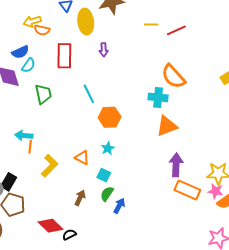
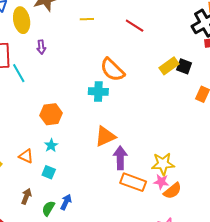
red line: (176, 30) -> (135, 26), moved, turned 60
cyan line: (89, 94) -> (19, 73), moved
orange triangle: (167, 126) -> (105, 136), moved
green semicircle: (107, 194) -> (48, 208), moved

